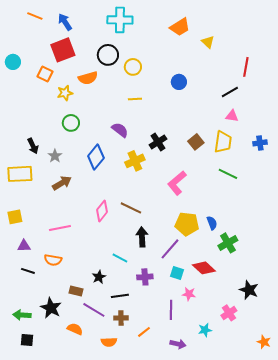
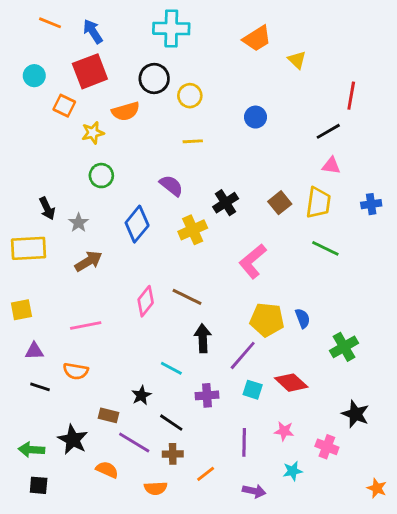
cyan circle: (13, 62) -> (34, 76), moved
green cross: (228, 243) -> (344, 347), moved
pink star: (189, 294) -> (284, 431), moved
black line: (120, 296) -> (171, 423), turned 42
pink cross: (229, 313) -> (327, 447), turned -35

